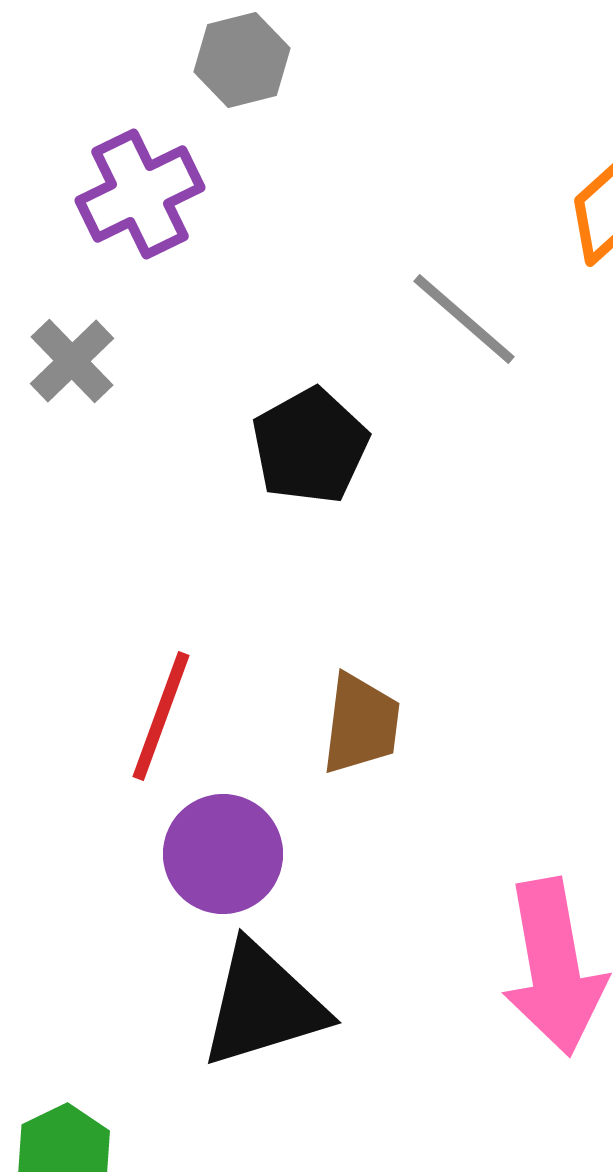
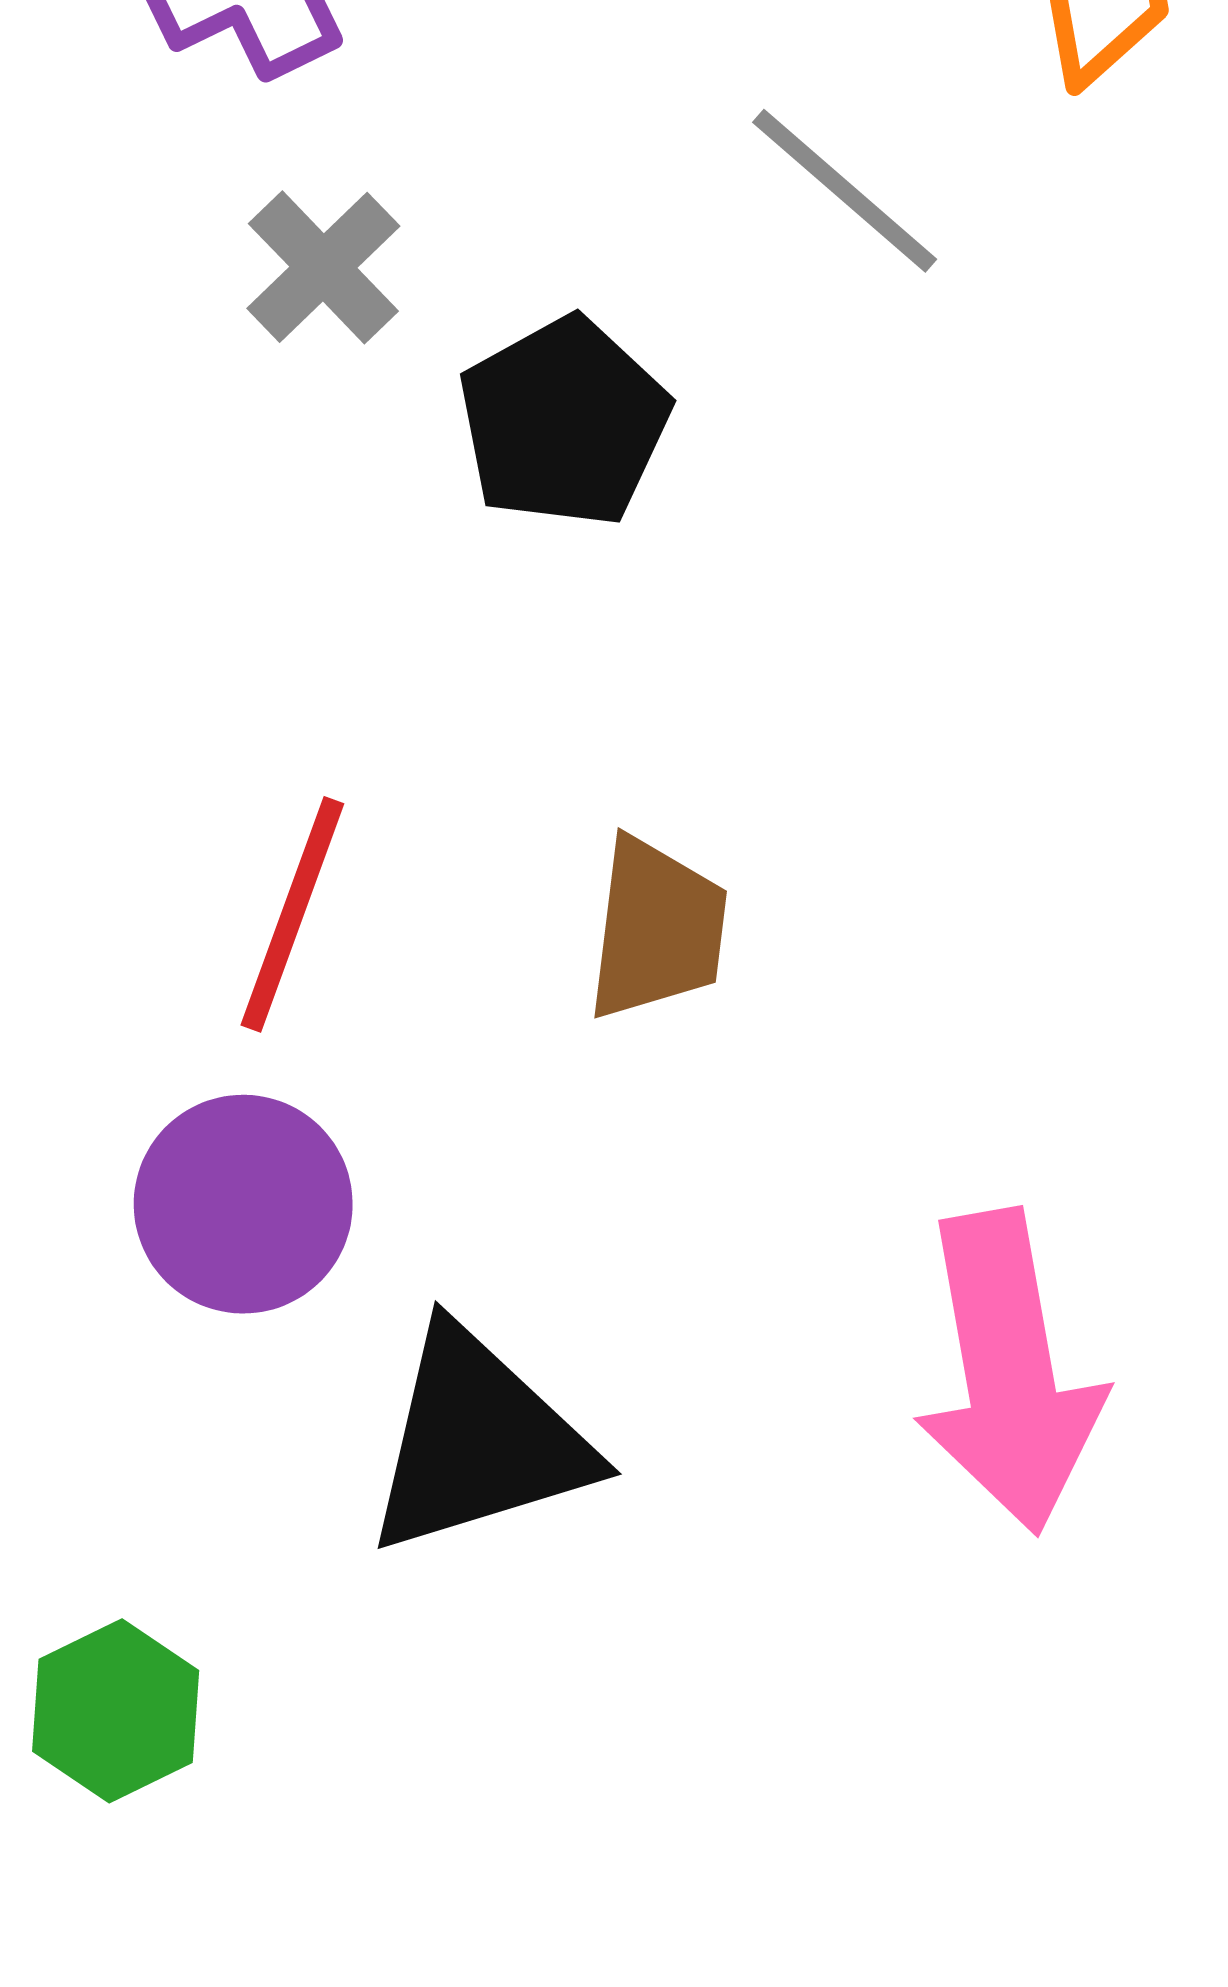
gray cross: (72, 361) -> (323, 267), moved
purple circle: (223, 854) -> (243, 1204), moved

